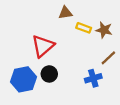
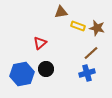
red triangle: (43, 46) -> (40, 43), size x0.6
brown line: (108, 58) -> (91, 53), moved

